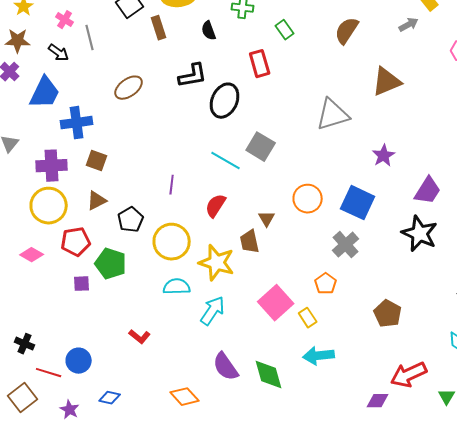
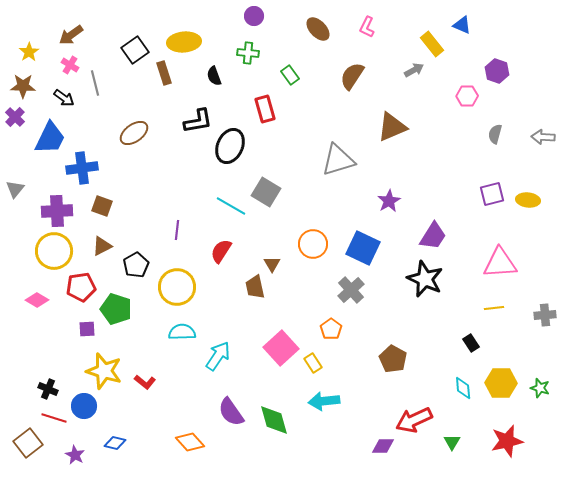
yellow star: (217, 263) -> (104, 371), moved
black cross: (25, 344) -> (48, 389), moved

